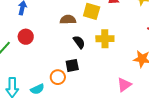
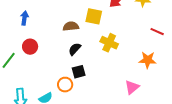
yellow cross: (105, 39) -> (109, 43), turned 30
black semicircle: (79, 42) -> (75, 49), moved, turned -96

